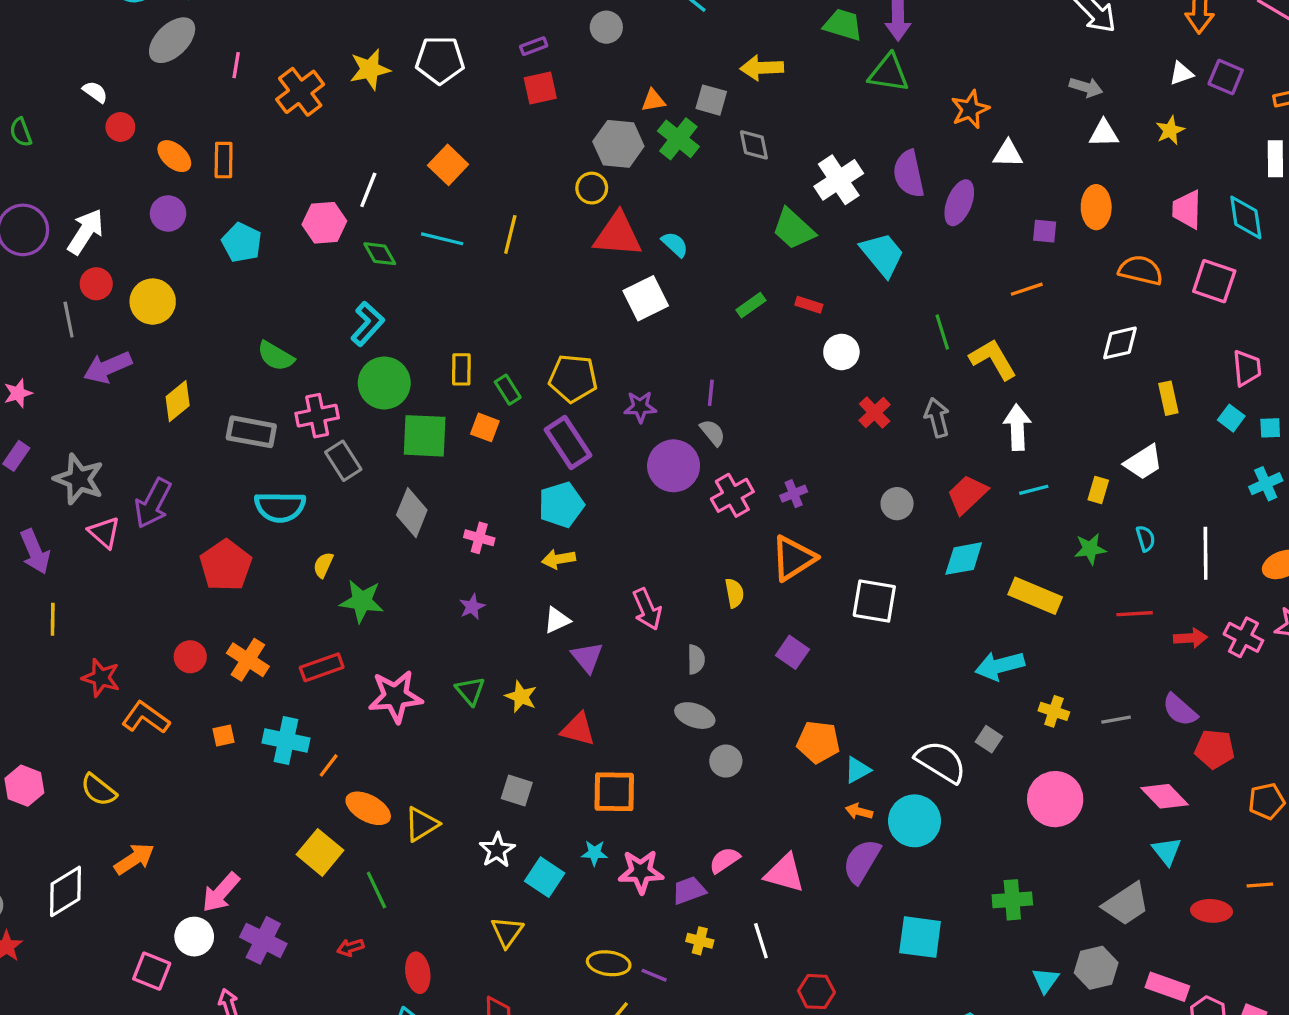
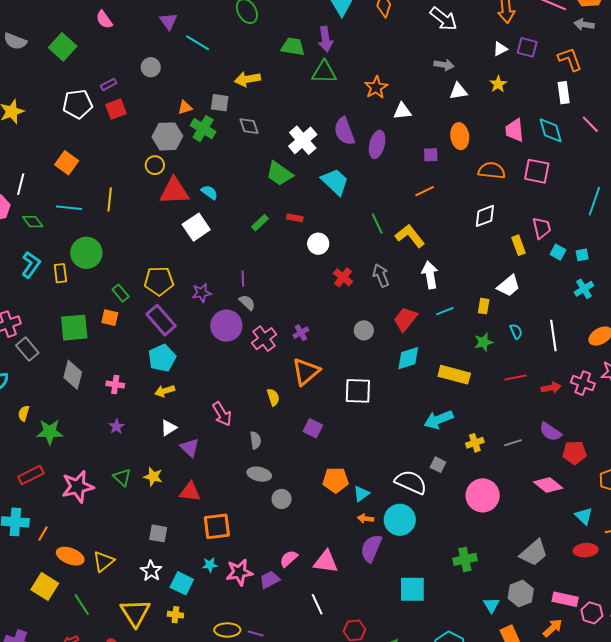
white pentagon: (440, 60) -> (78, 104), moved
pink trapezoid: (1247, 368) -> (542, 228), moved
yellow rectangle: (461, 369) -> (60, 273), moved
green circle: (384, 383) -> (86, 253), moved
yellow cross: (1054, 711) -> (475, 443), turned -30
cyan triangle: (1167, 851) -> (584, 516), moved
yellow triangle: (507, 932) -> (135, 613), moved, size x1.5
yellow cross: (700, 941) -> (175, 615), moved

